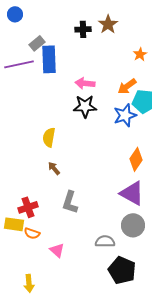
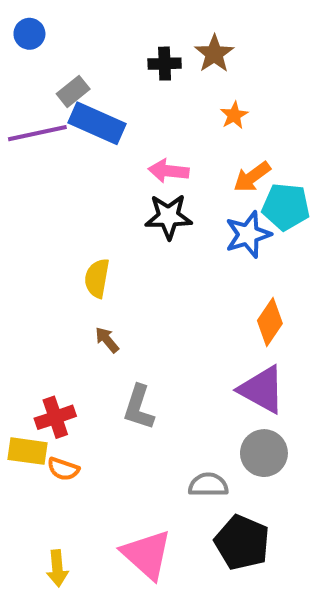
orange star: (140, 54) -> (234, 115), moved
blue rectangle: (49, 59) -> (97, 123), turned -64
pink triangle: (57, 250) -> (147, 554), moved, size x1.8

